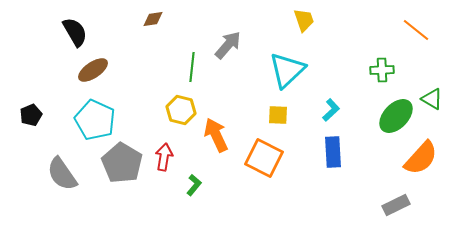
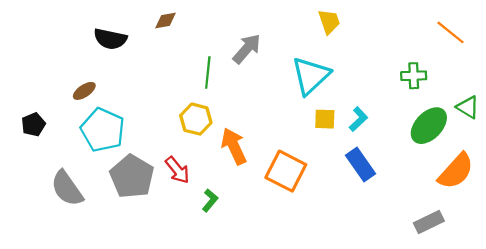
black semicircle: (75, 32) -> (110, 39), moved, turned 132
brown ellipse: (93, 70) -> (84, 91), moved, size x0.7
yellow square: (278, 115) -> (325, 119), moved
blue rectangle: (333, 152) -> (361, 165), turned -32
red arrow: (164, 157) -> (177, 170), turned 132

